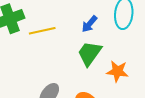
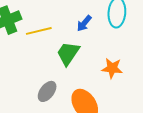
green trapezoid: (90, 53) -> (68, 53), moved

